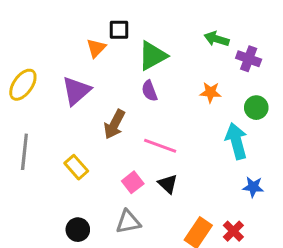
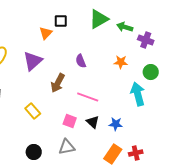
green triangle: (153, 56) -> (99, 19), moved
pink square: (133, 182) -> (70, 121), turned -32
blue star: (253, 187) -> (116, 124), moved
red cross: (233, 231) -> (136, 153), turned 32

